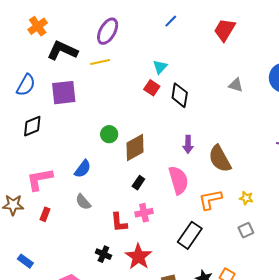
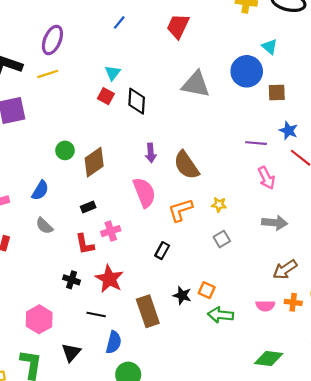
gray triangle: (236, 85) -> (196, 84), size x1.8
black rectangle: (138, 183) -> (88, 207), moved, turned 40
black rectangle: (190, 235) -> (162, 251), size x0.6

